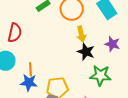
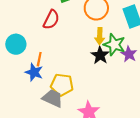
red semicircle: (15, 33) -> (51, 20), moved
green star: (100, 75) -> (114, 45), moved

